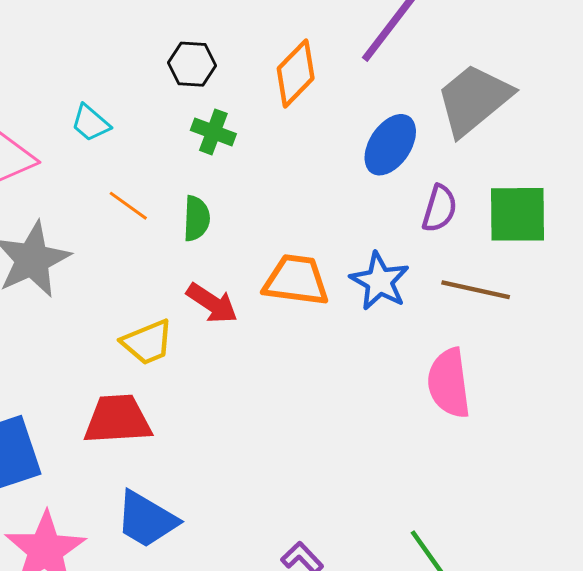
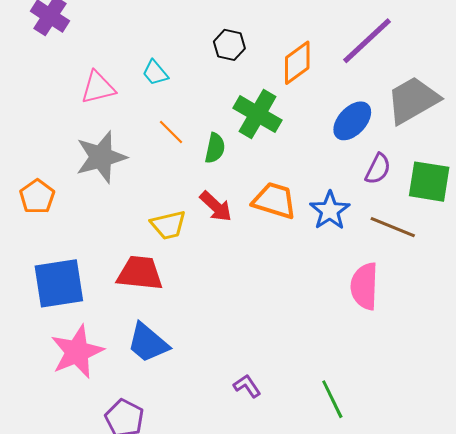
green cross: (213, 132) -> (258, 114), moved, size x1.6

